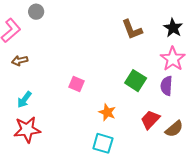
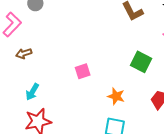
pink square: (77, 84) -> (83, 71), turned -35

